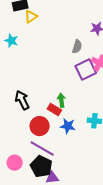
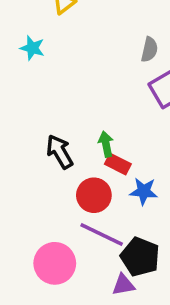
green arrow: (61, 100) -> (106, 144), moved
pink circle: (15, 163) -> (55, 263), size x1.5
black pentagon: (41, 166) -> (140, 257), moved

